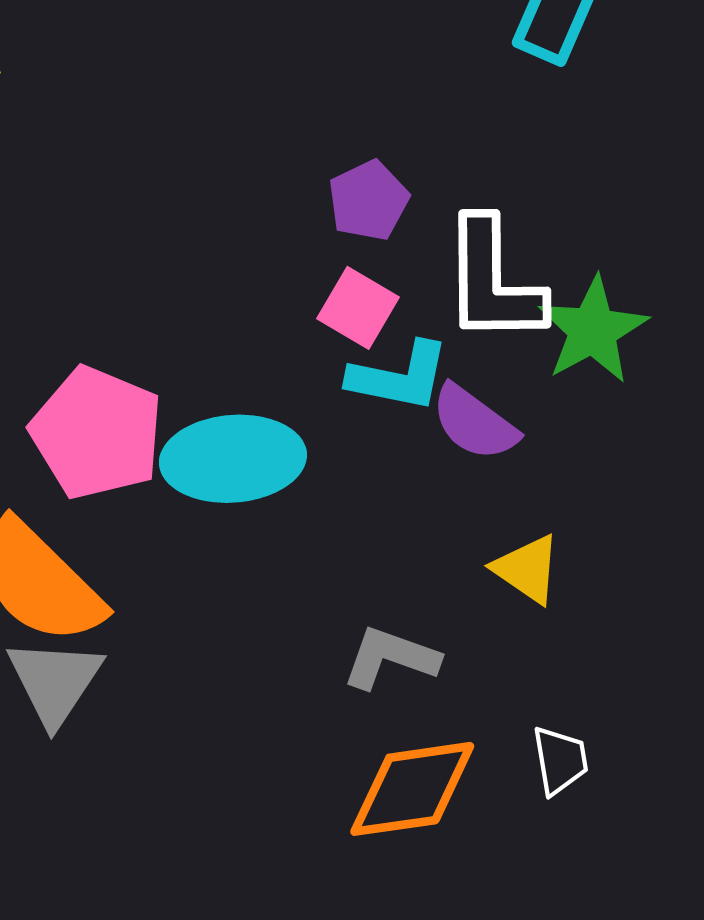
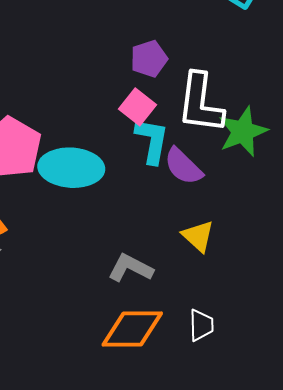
cyan L-shape: (399, 377) -> (152, 141), turned -99

